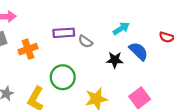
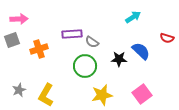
cyan arrow: (121, 28) -> (133, 17), moved
green circle: (63, 77) -> (85, 66), moved

